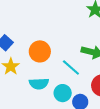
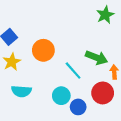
cyan semicircle: (39, 84) -> (21, 91), moved

